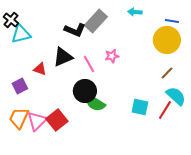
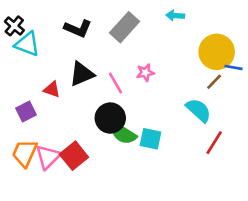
blue line: (172, 21) -> (234, 67), moved
black L-shape: (75, 30) -> (78, 28), moved
cyan triangle: (21, 34) -> (27, 44), turned 35
brown line: (167, 73) -> (214, 82), moved
cyan semicircle: (176, 96) -> (198, 110), moved
cyan square: (140, 107) -> (150, 139), moved

